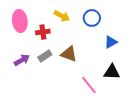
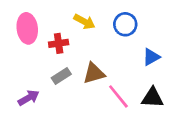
brown triangle: (69, 54) -> (94, 73), turned -36
purple arrow: (22, 60) -> (29, 98), moved
pink line: (89, 85) -> (118, 96), moved

